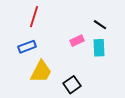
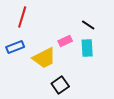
yellow trapezoid: (41, 72) -> (44, 58), moved, turned 35

